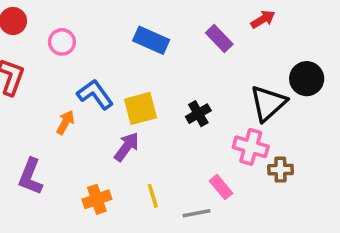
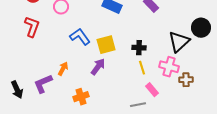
black cross: (198, 114) -> (139, 48), turned 32
orange arrow: (65, 122) -> (63, 69), moved
purple L-shape: (30, 177) -> (43, 84), turned 45
yellow line: (153, 196) -> (142, 68), moved

